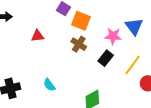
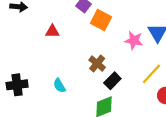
brown cross: (79, 44) -> (97, 64), moved
black rectangle: (106, 58) -> (112, 81), moved

